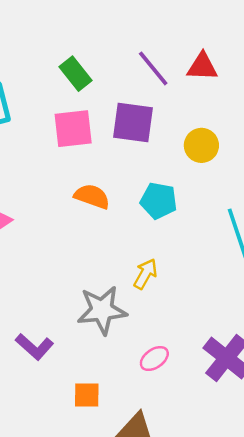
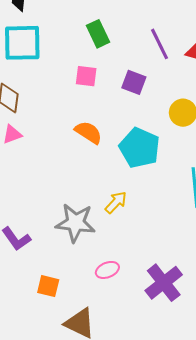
purple square: (133, 122) -> (134, 82), size x0.7
pink square: (73, 129) -> (86, 76), size x0.7
cyan pentagon: (159, 201) -> (140, 148), size x1.4

